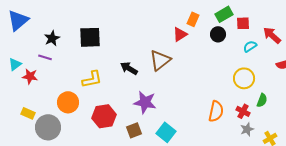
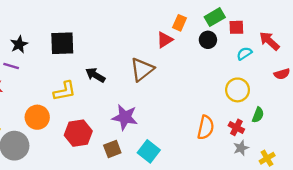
black arrow: (129, 68) -> (95, 75), moved

